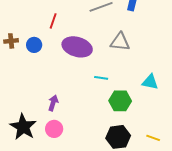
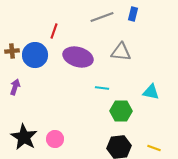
blue circle: (34, 45) -> (35, 55), size x1.6
purple arrow: (53, 103) -> (15, 87), moved

